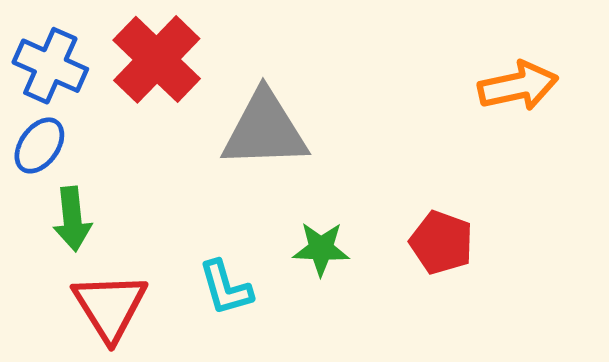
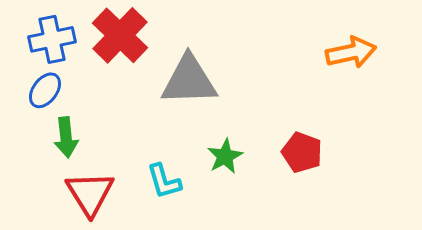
blue cross: (50, 66) -> (52, 39), turned -36
green star: (321, 249) -> (225, 156), turned -30

